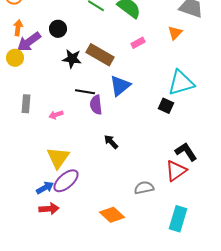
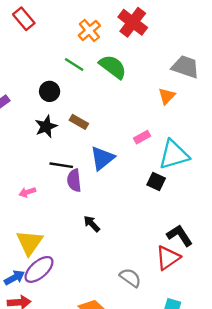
black circle: (58, 29) -> (50, 91), moved
pink rectangle: (138, 43) -> (142, 137), moved
brown rectangle: (100, 55) -> (79, 122), size x0.6
black star: (72, 59) -> (46, 127), turned -30
gray semicircle: (144, 188) -> (130, 278), turned 48

